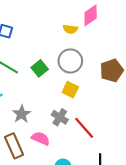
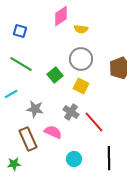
pink diamond: (91, 15) -> (61, 16), moved
green square: (40, 68) -> (55, 75), moved
gray star: (22, 114) -> (35, 109), turned -30

